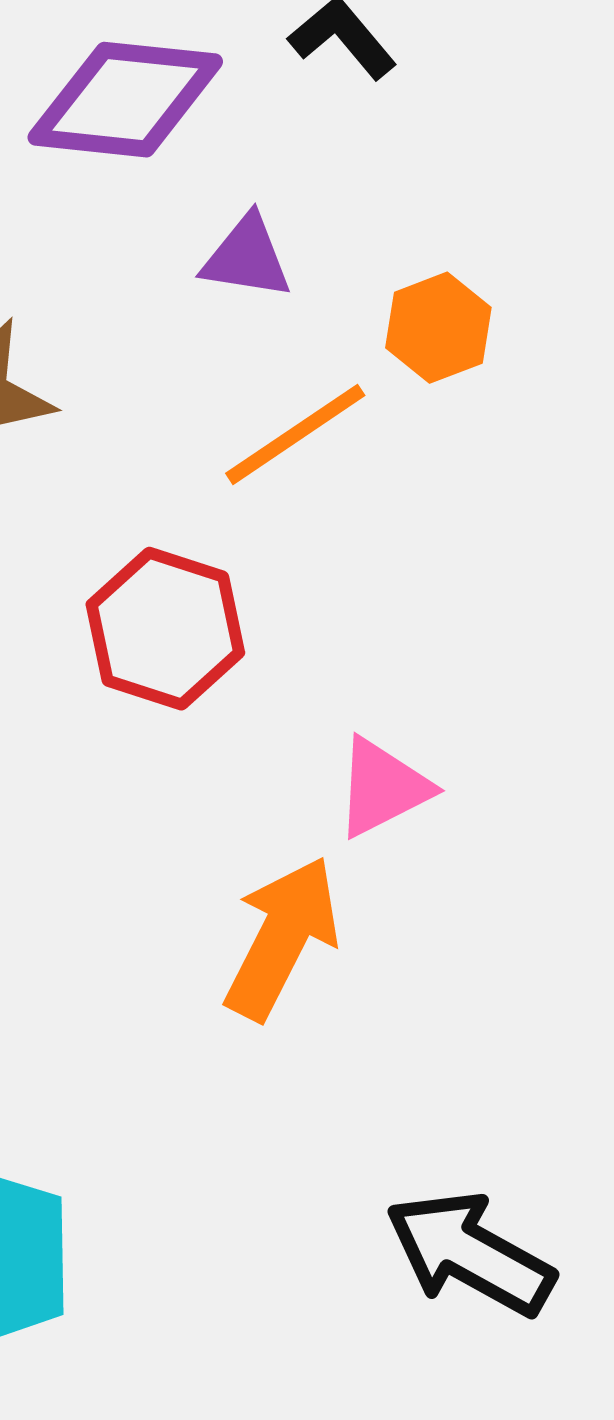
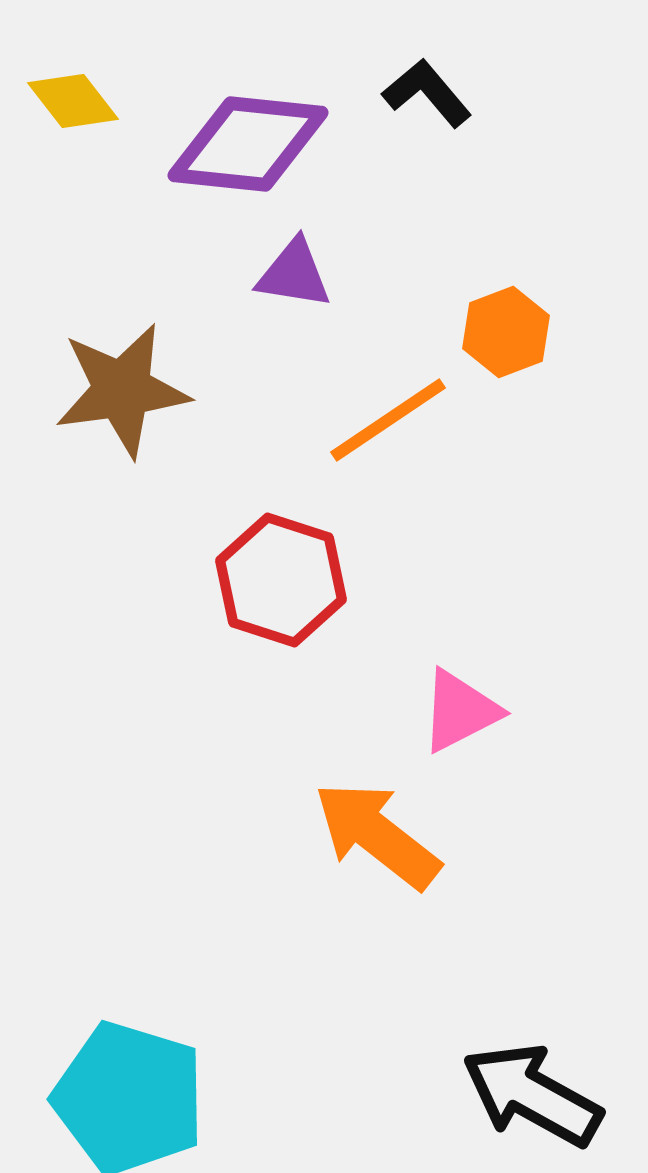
purple triangle: (247, 257) -> (294, 274), moved
orange arrow: (282, 938) -> (377, 835), turned -79

